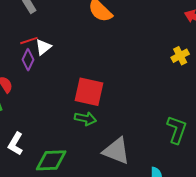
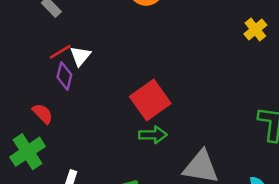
red square: (89, 92) -> (150, 100), turned -36

